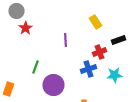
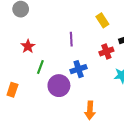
red star: (26, 28) -> (28, 46), moved
blue cross: (88, 69) -> (79, 69), moved

